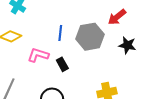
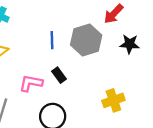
pink L-shape: (38, 55) -> (31, 83), moved

